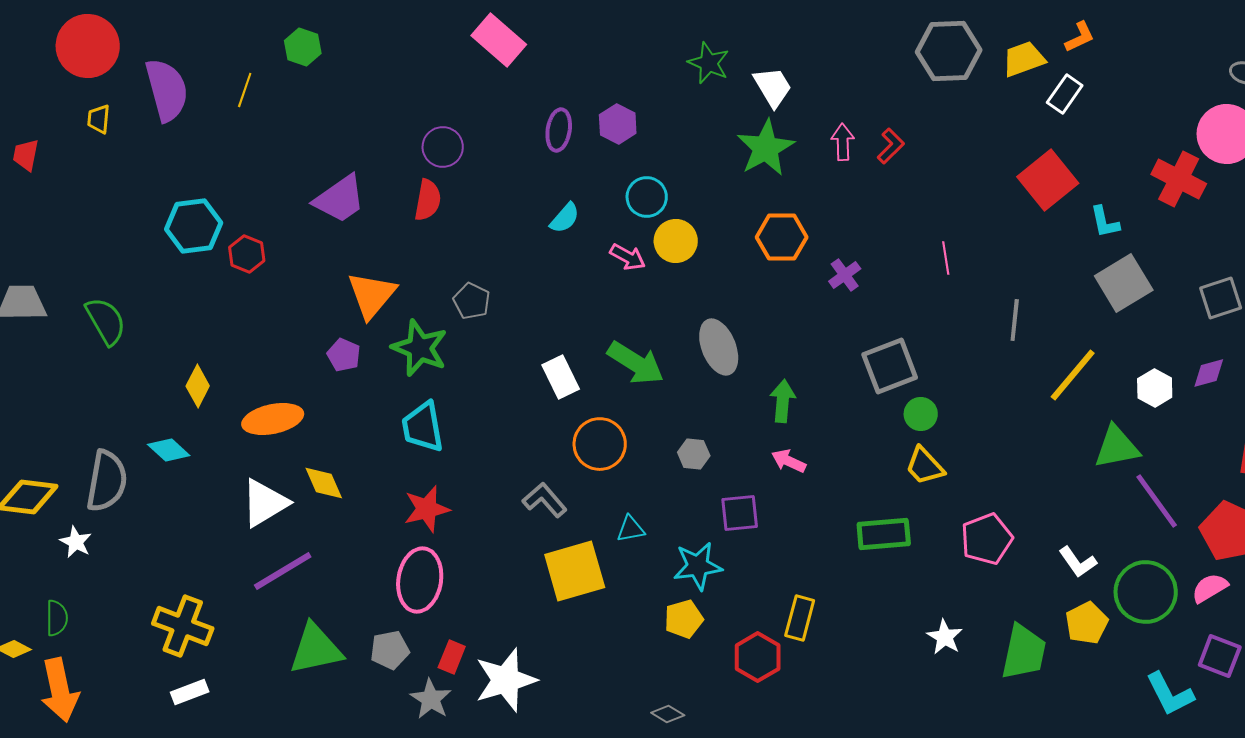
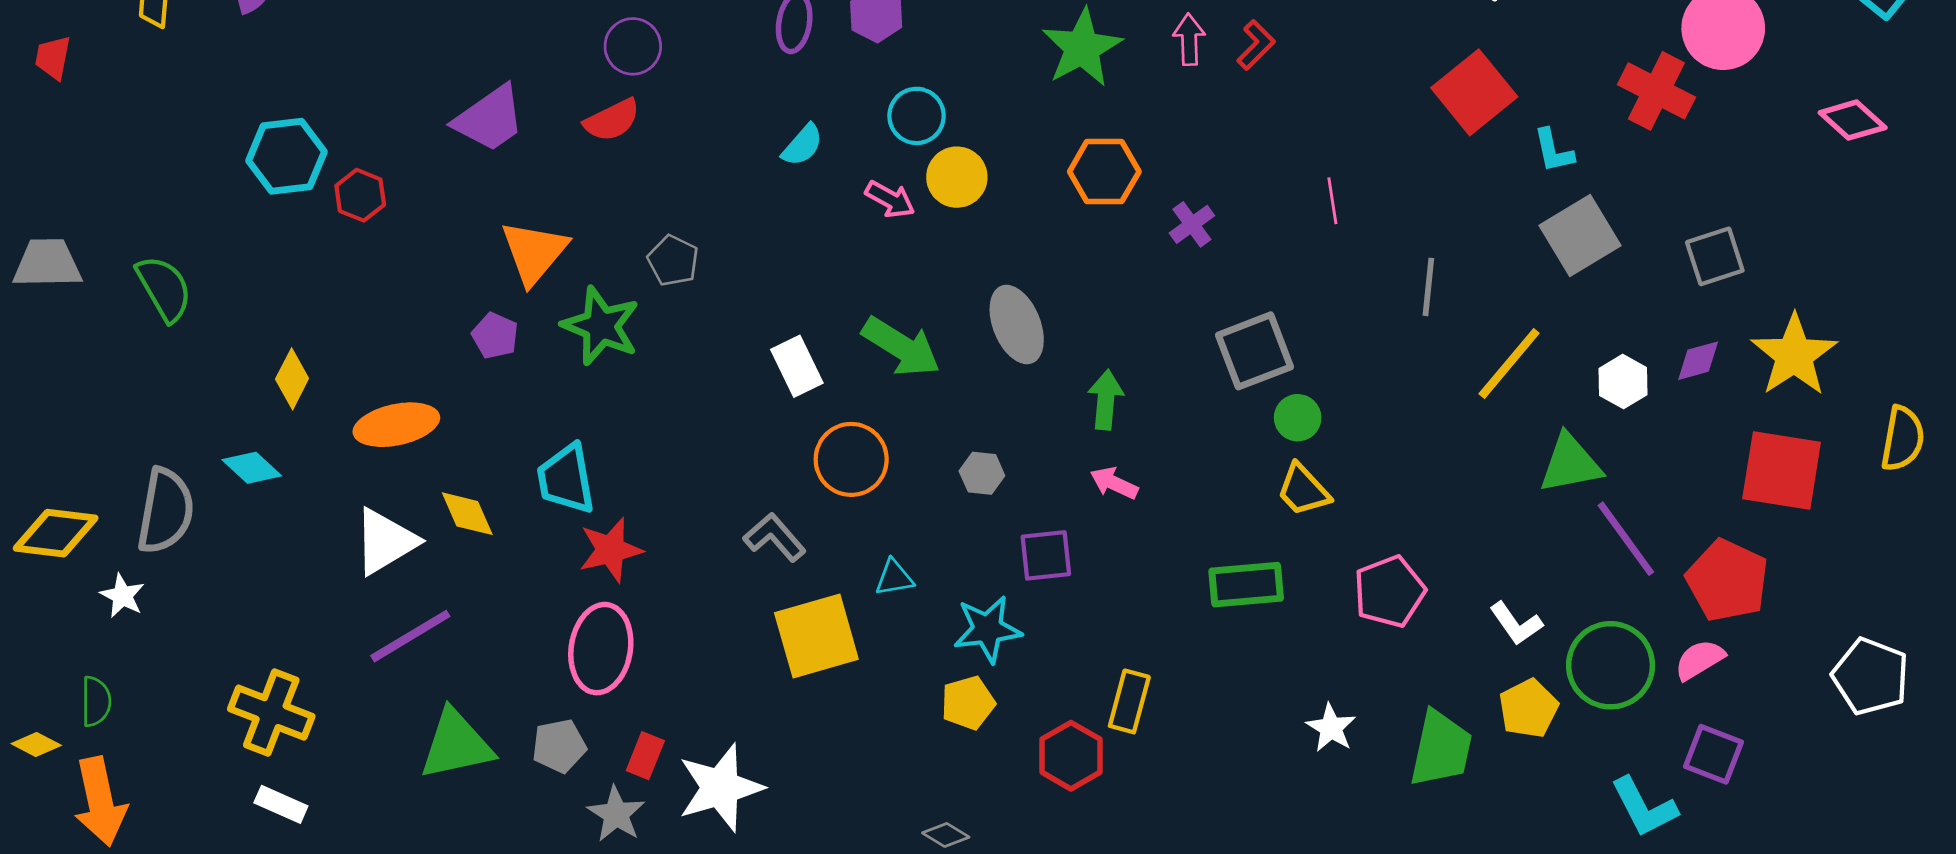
red semicircle: (428, 200) -> (612, 120), turned 54
cyan trapezoid: (423, 427) -> (566, 479), moved
white rectangle: (190, 692) -> (281, 804), turned 45

